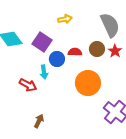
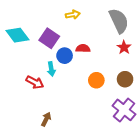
brown circle: (97, 49) -> (125, 79), moved
orange circle: (88, 83) -> (96, 80), size x0.6

